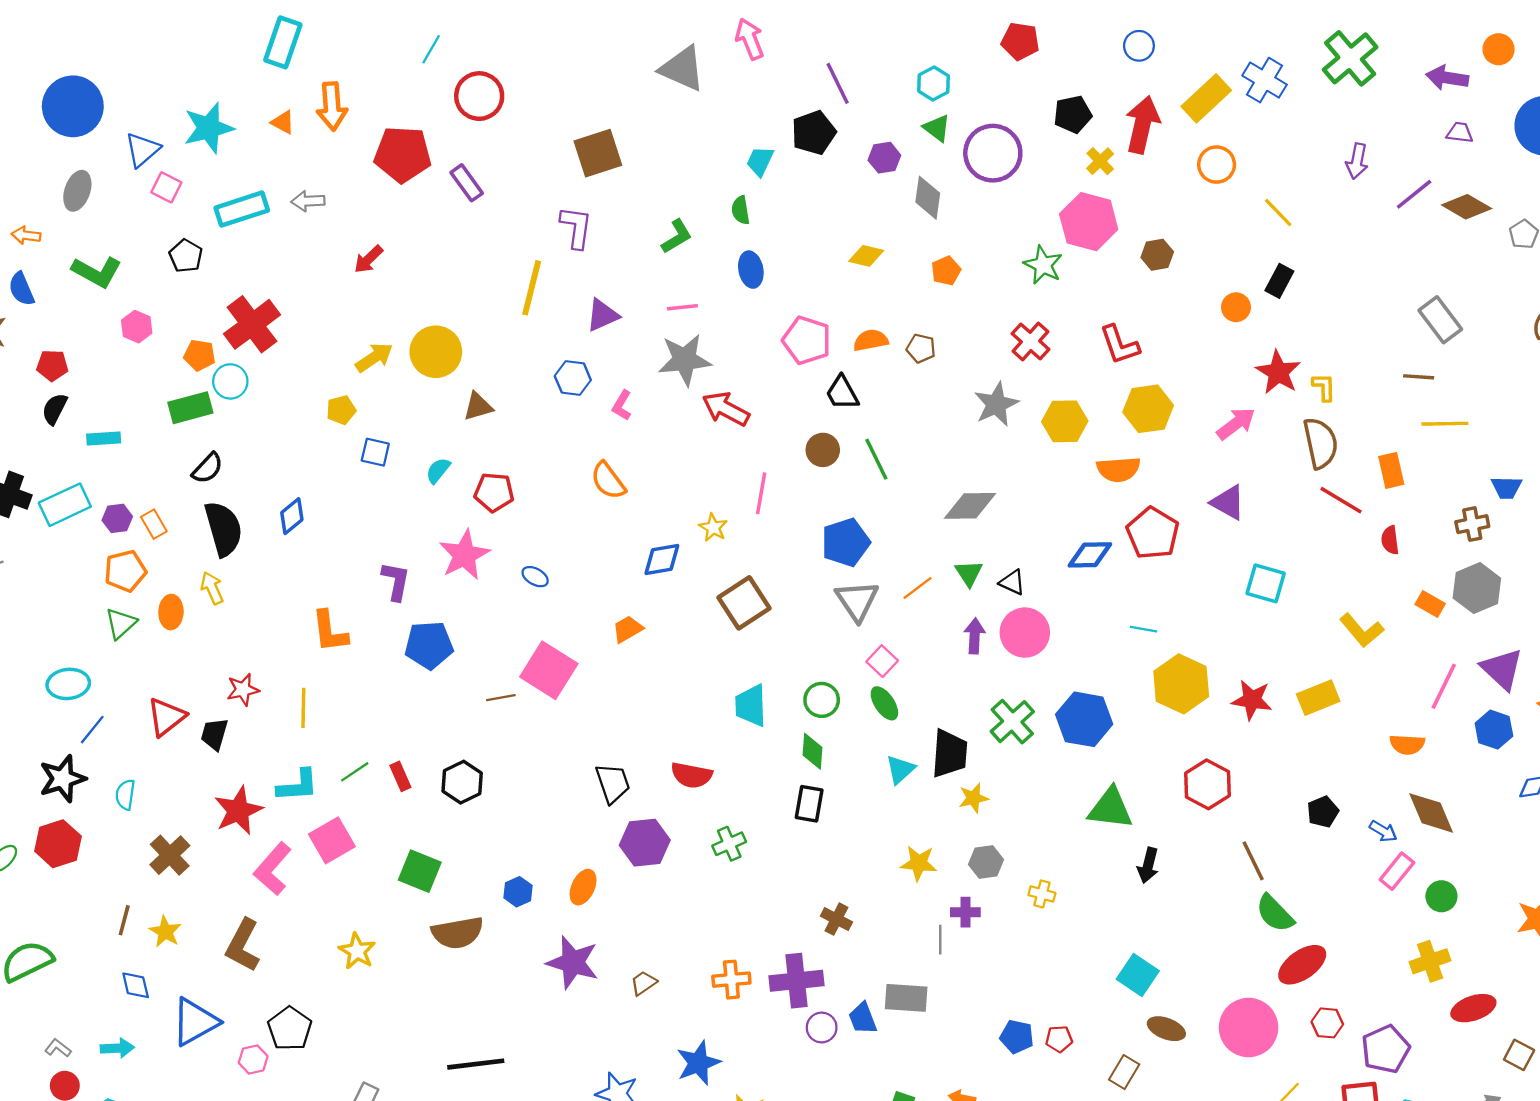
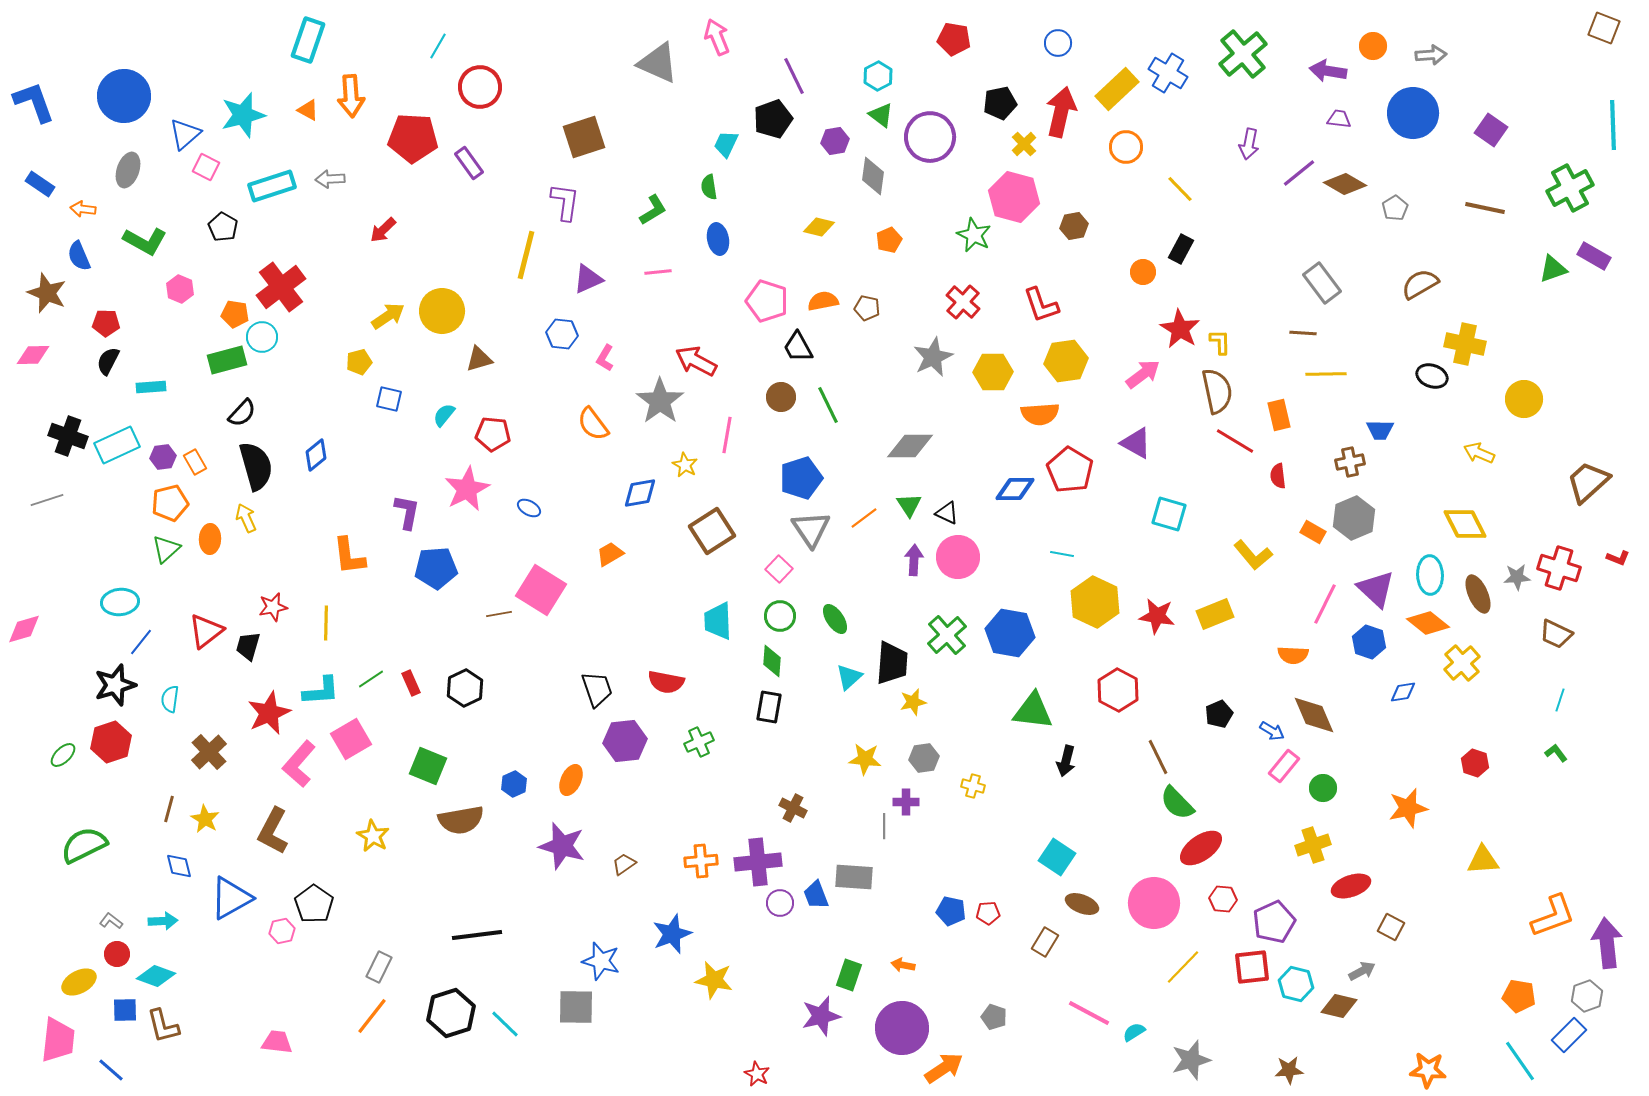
gray star: (685, 360) -> (660, 401), moved, turned -30
pink square: (882, 661) -> (779, 569), moved

